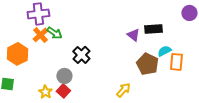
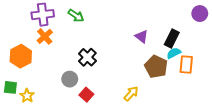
black rectangle: (153, 29) -> (172, 38), moved, turned -60
green arrow: (54, 33) -> (76, 16), moved
red square: (63, 91) -> (86, 95), moved
yellow star: (45, 92) -> (27, 96), moved

